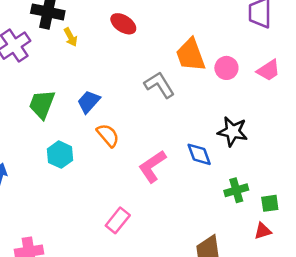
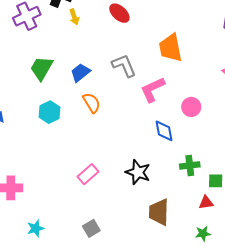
pink circle: (226, 68) -> (191, 107), moved
gray L-shape: (159, 85) -> (124, 66), moved
black star: (233, 131) -> (138, 172), moved
pink L-shape: (152, 166) -> (153, 89), moved

